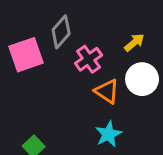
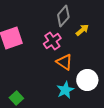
gray diamond: (61, 32) -> (63, 16), moved
white circle: (142, 79) -> (87, 80), moved

